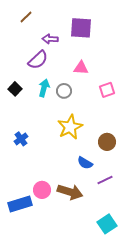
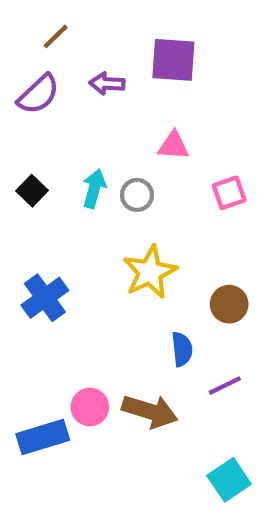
purple semicircle: (38, 60) -> (38, 94), moved
blue cross: (21, 139) -> (45, 298), size x1.5
blue semicircle: (85, 163) -> (182, 349), turned -126

